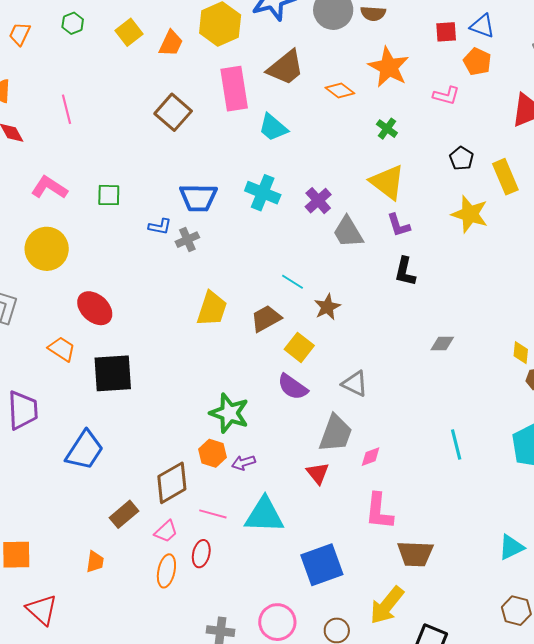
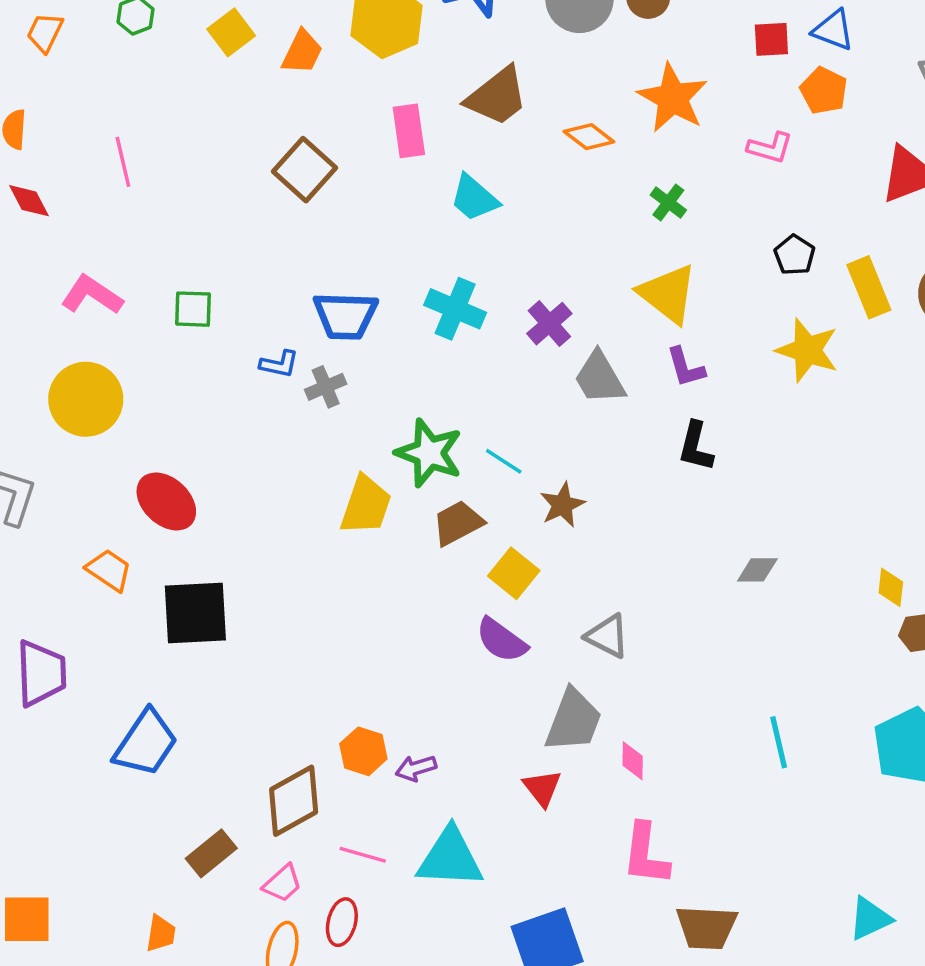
pink rectangle: (234, 89) -> (409, 131), size x0.7
green star: (229, 413) -> (429, 453), moved
pink diamond: (371, 457) -> (633, 761), turned -70

